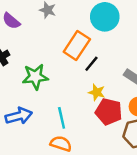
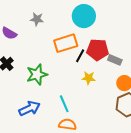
orange rectangle: (77, 45) -> (66, 43), turned 50
red pentagon: (109, 112) -> (98, 50), moved

